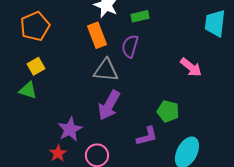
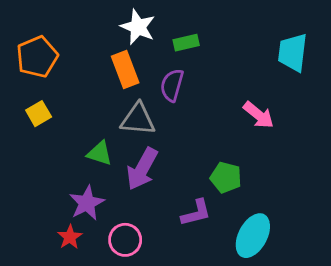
green triangle: (28, 90) -> (100, 153), moved

